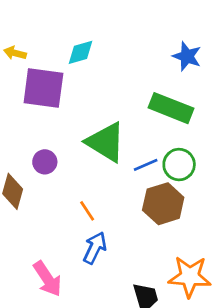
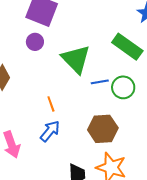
purple circle: (45, 162) -> (35, 42), moved
brown hexagon: (163, 204) -> (103, 129), moved

